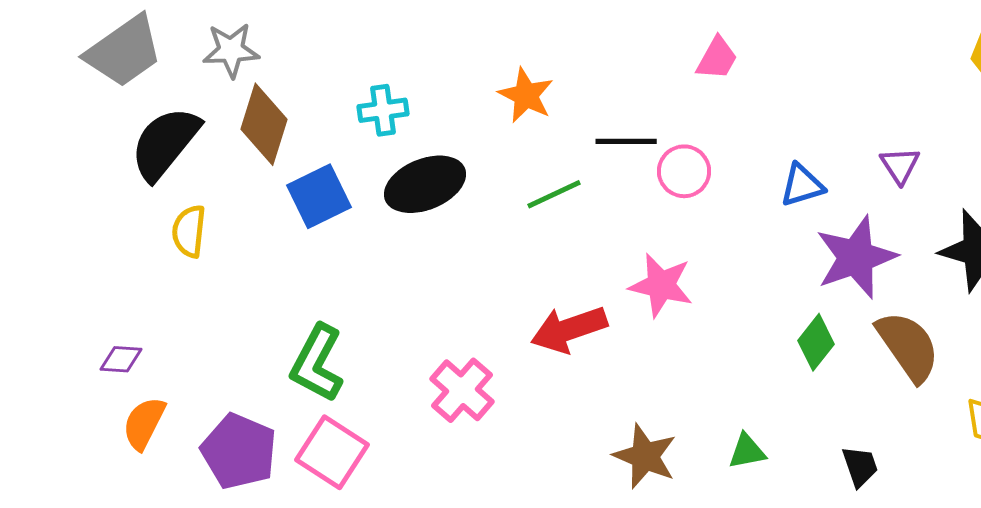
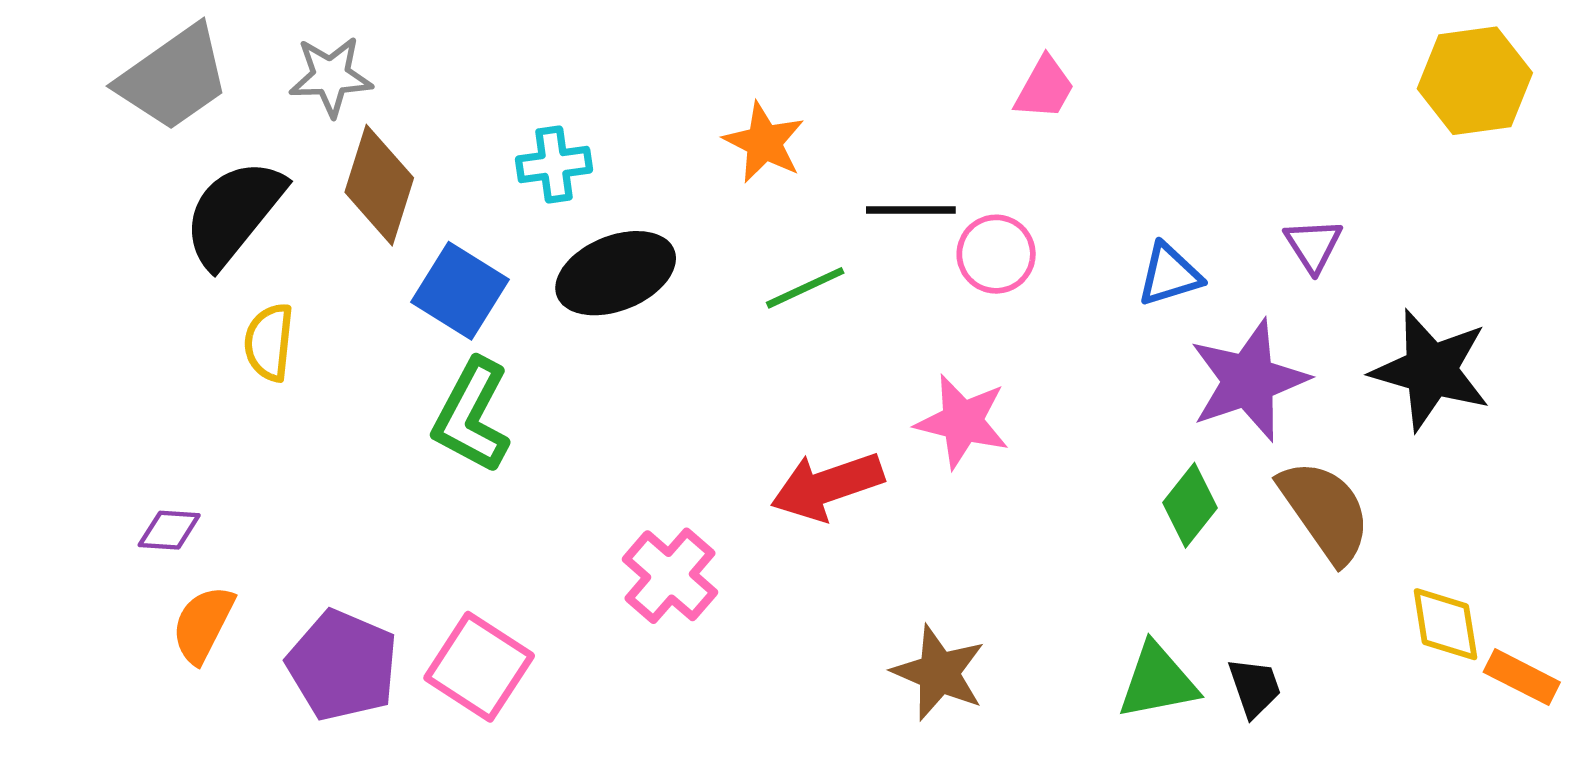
blue square: (319, 196) -> (460, 291), turned -32
green L-shape: (317, 363) -> (472, 416), moved
green triangle: (747, 451) -> (1158, 681), moved, size x1.5

